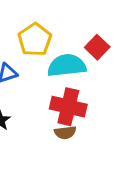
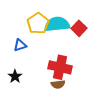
cyan semicircle: (67, 66) -> (57, 24), moved

